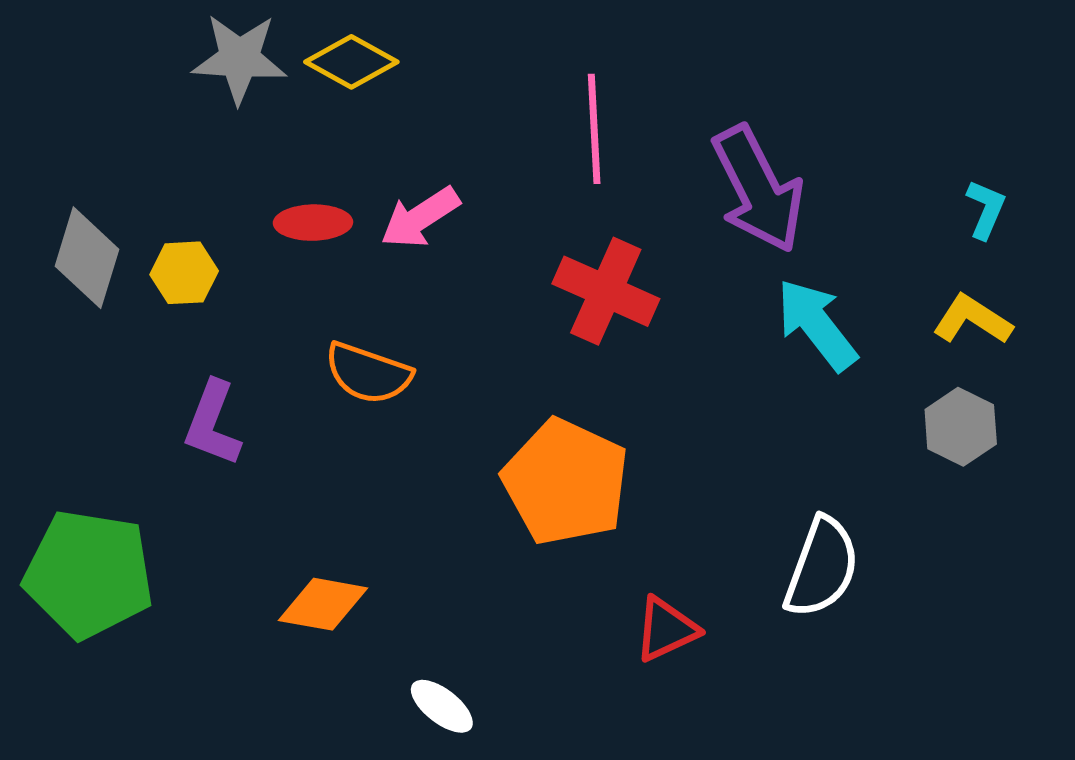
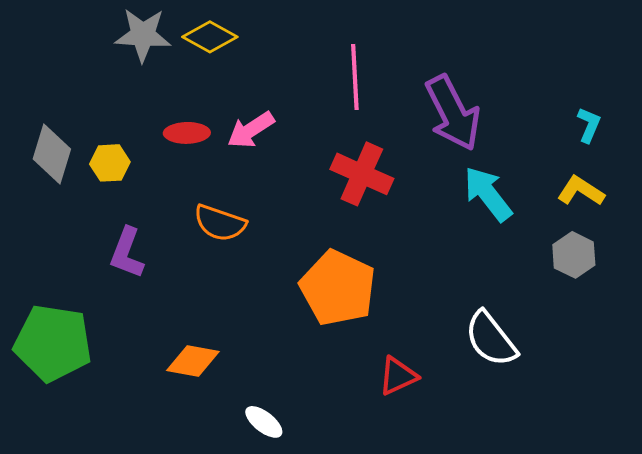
white semicircle: (822, 567) -> (491, 339), turned 122

